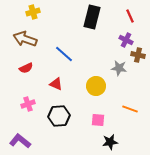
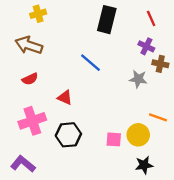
blue line: (64, 54) -> (90, 63), moved
yellow circle: (96, 86) -> (138, 135), moved
pink cross: (28, 104) -> (32, 121), size x1.6
orange line: (130, 109) -> (158, 117), moved
black star: (110, 142) -> (144, 165), moved

